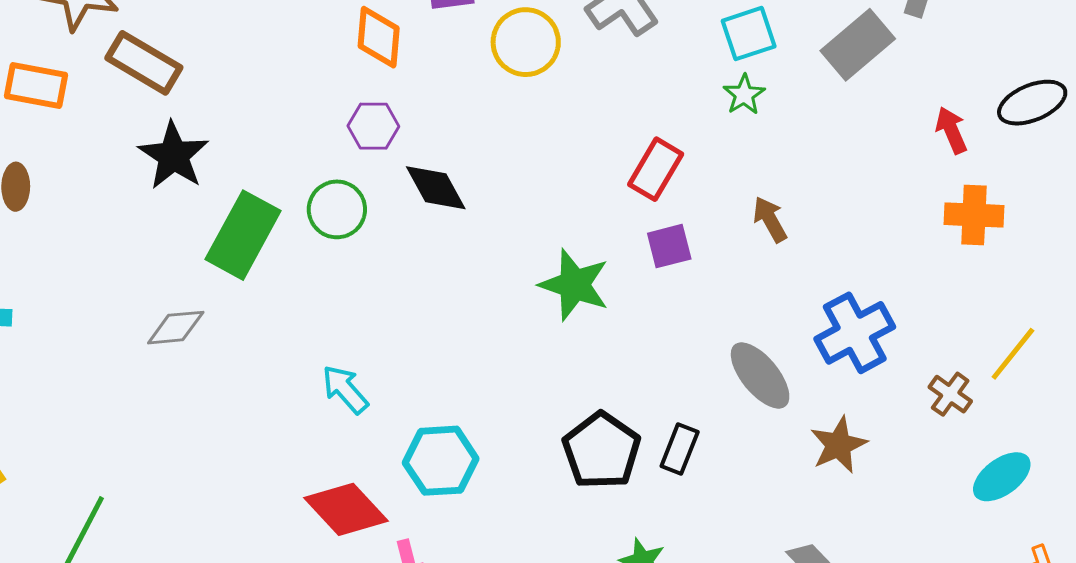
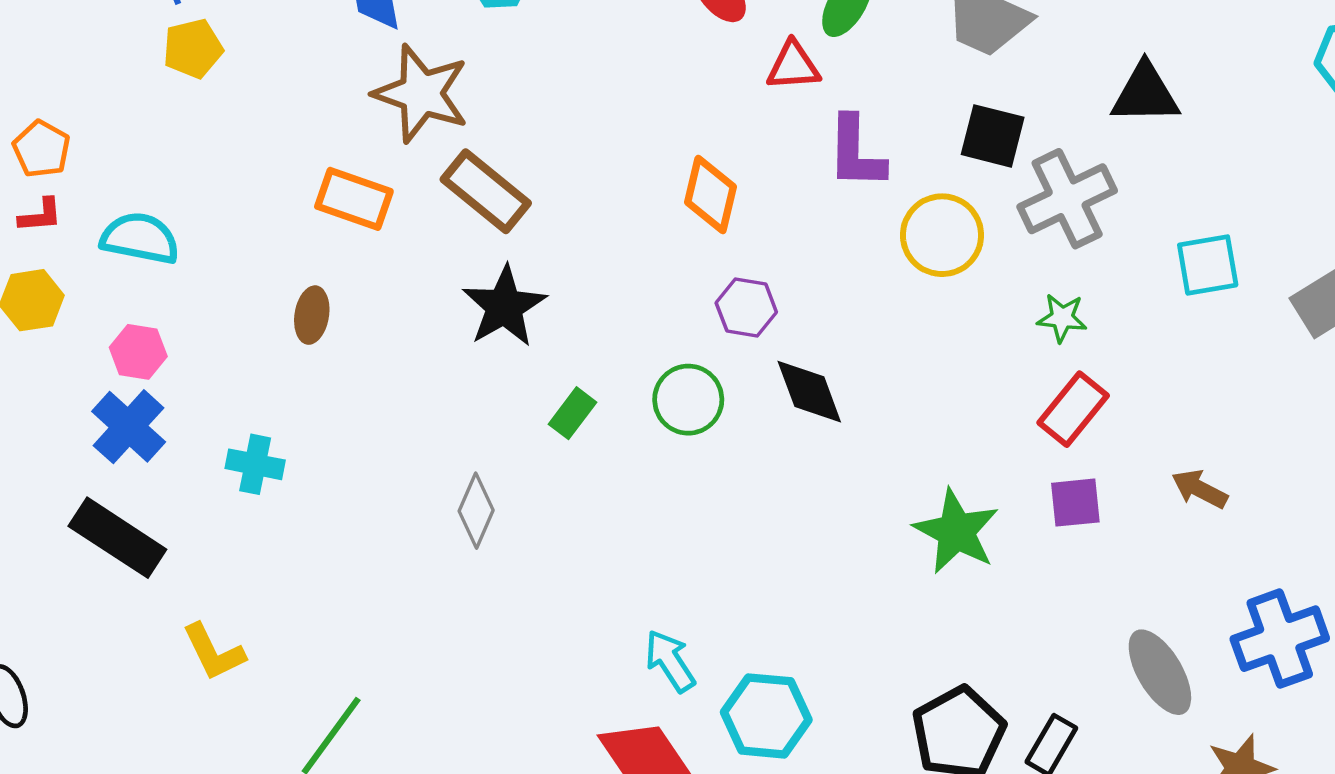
orange diamond: (379, 37) -> (711, 195), moved
green star: (744, 95) -> (1062, 318), moved, turned 30
brown arrow: (770, 219) -> (1200, 489), turned -42
green rectangle: (243, 235) -> (572, 413), size x0.5
gray diamond: (176, 328) -> (476, 511), turned -70
cyan arrow: (345, 389) -> (670, 661), moved

